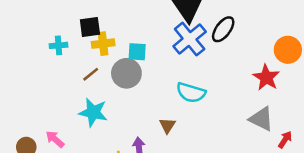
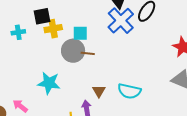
brown line: (91, 74) -> (88, 53), moved, turned 48
cyan semicircle: (191, 93) -> (129, 91), moved
brown triangle: (167, 126) -> (99, 91), moved

